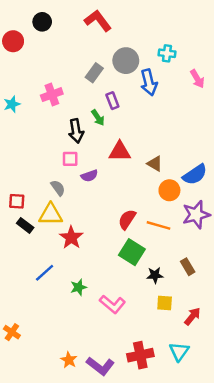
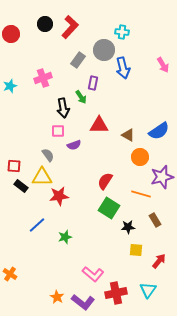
red L-shape: (98, 21) -> (70, 27), moved, turned 80
black circle: (42, 22) -> (45, 24), moved
cyan cross: (167, 53) -> (122, 32), moved
purple rectangle: (112, 101) -> (93, 83), turned 32
blue semicircle: (195, 175) -> (159, 131), moved
orange line: (159, 225) -> (141, 194), moved
red star: (71, 238) -> (59, 196), turned 30
pink L-shape: (112, 304) -> (93, 274), moved

